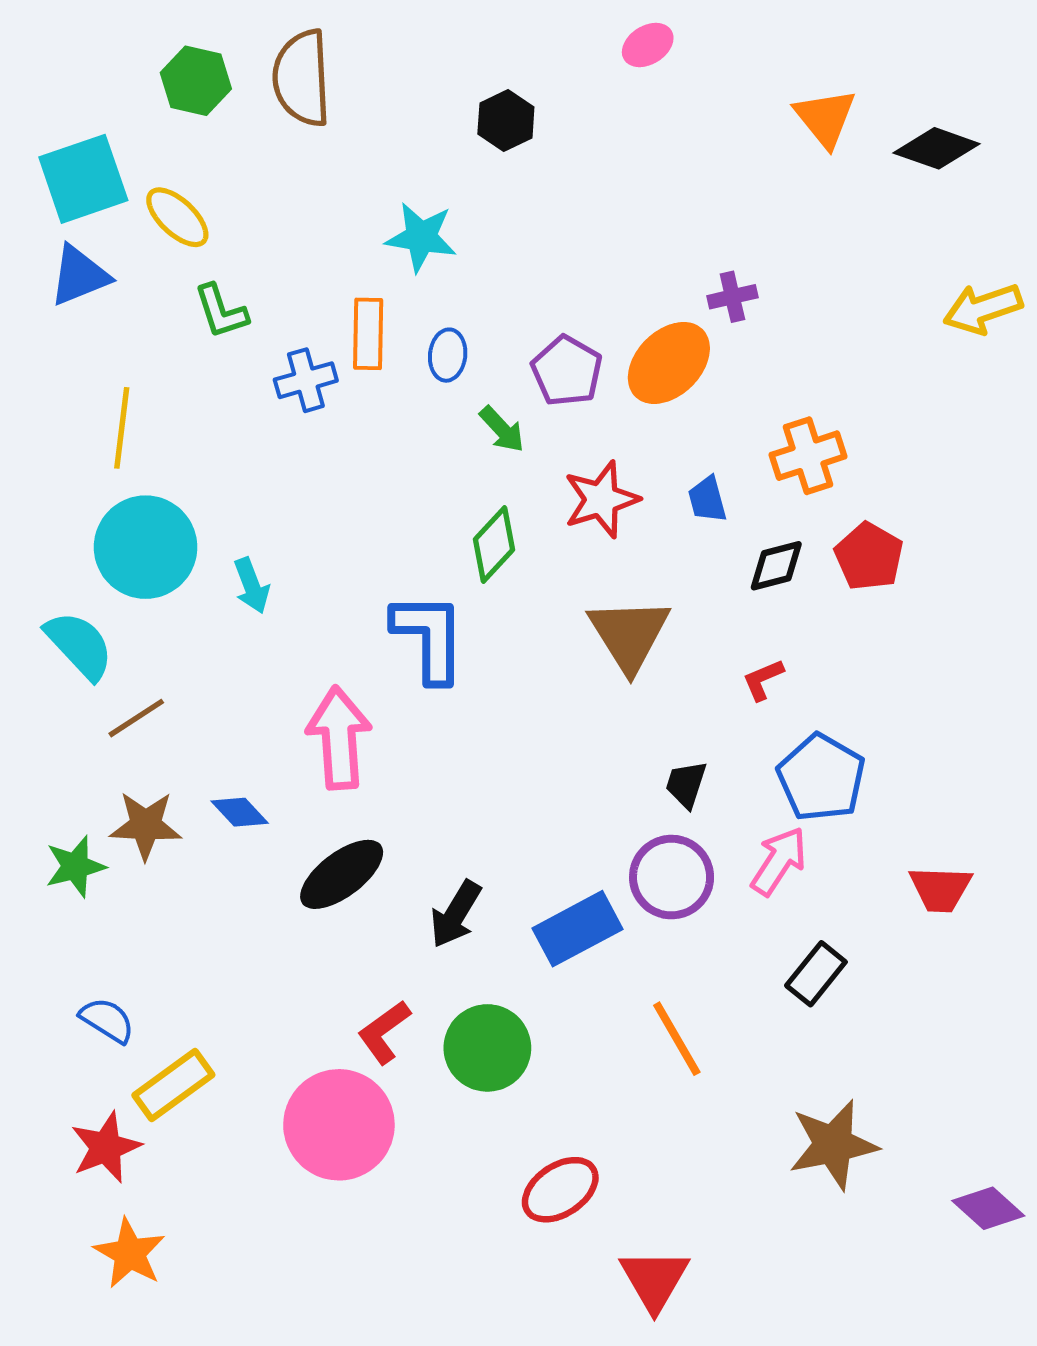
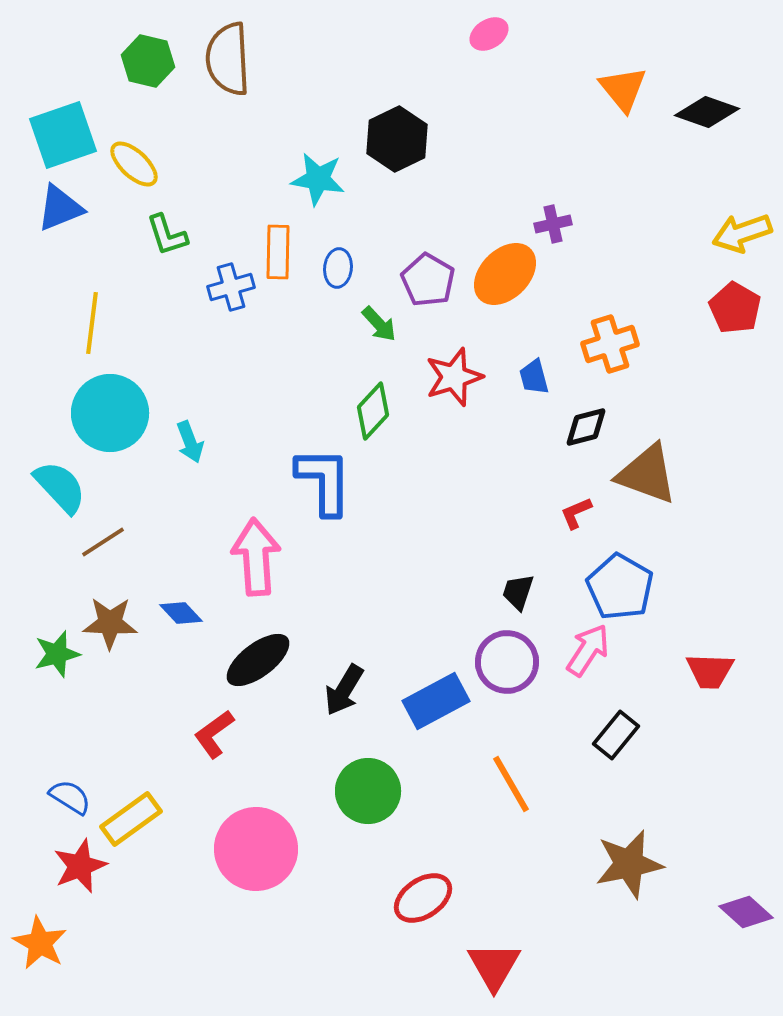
black hexagon: (506, 121) -> (397, 139), moved, size x1.4
red pentagon: (869, 556) -> (735, 308), moved
brown triangle: (629, 635) -> (647, 474), moved, turned -38
blue semicircle: (107, 1020) -> (70, 797), moved
red L-shape: (384, 1032) -> (214, 734), moved
orange star: (130, 1253) -> (40, 943), moved

